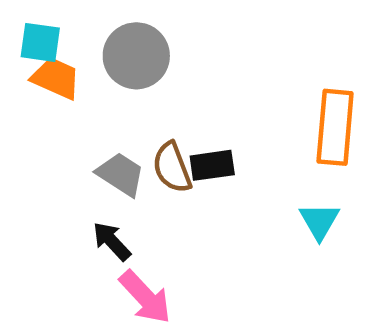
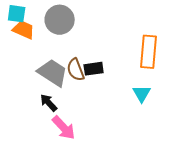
gray trapezoid: (121, 174) -> (53, 73), size x1.4

